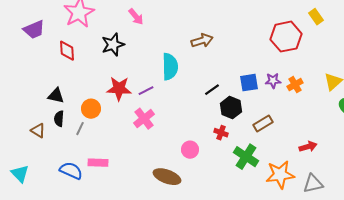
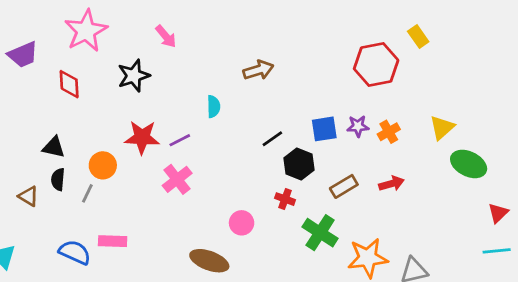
cyan semicircle: (170, 67) -> (214, 107), size x0.6
red arrow: (308, 147) -> (392, 184), moved

